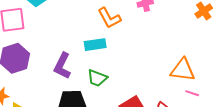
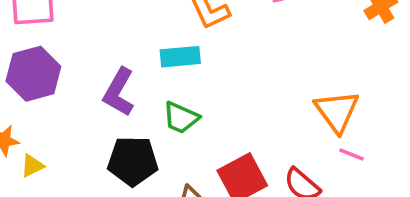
orange triangle: (183, 70) -> (337, 111), turned 44

